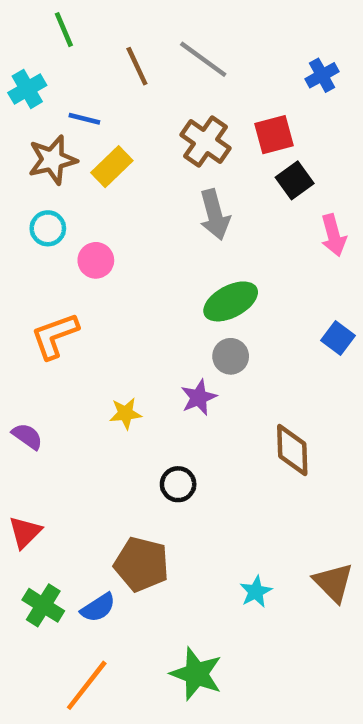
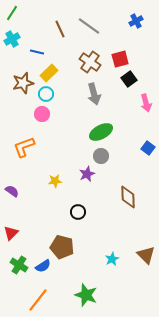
green line: (64, 30) -> (12, 13), moved, turned 56
blue cross: (322, 75) -> (136, 21), moved
brown star: (52, 160) -> (23, 83), moved
cyan circle: (48, 228) -> (46, 94), moved

